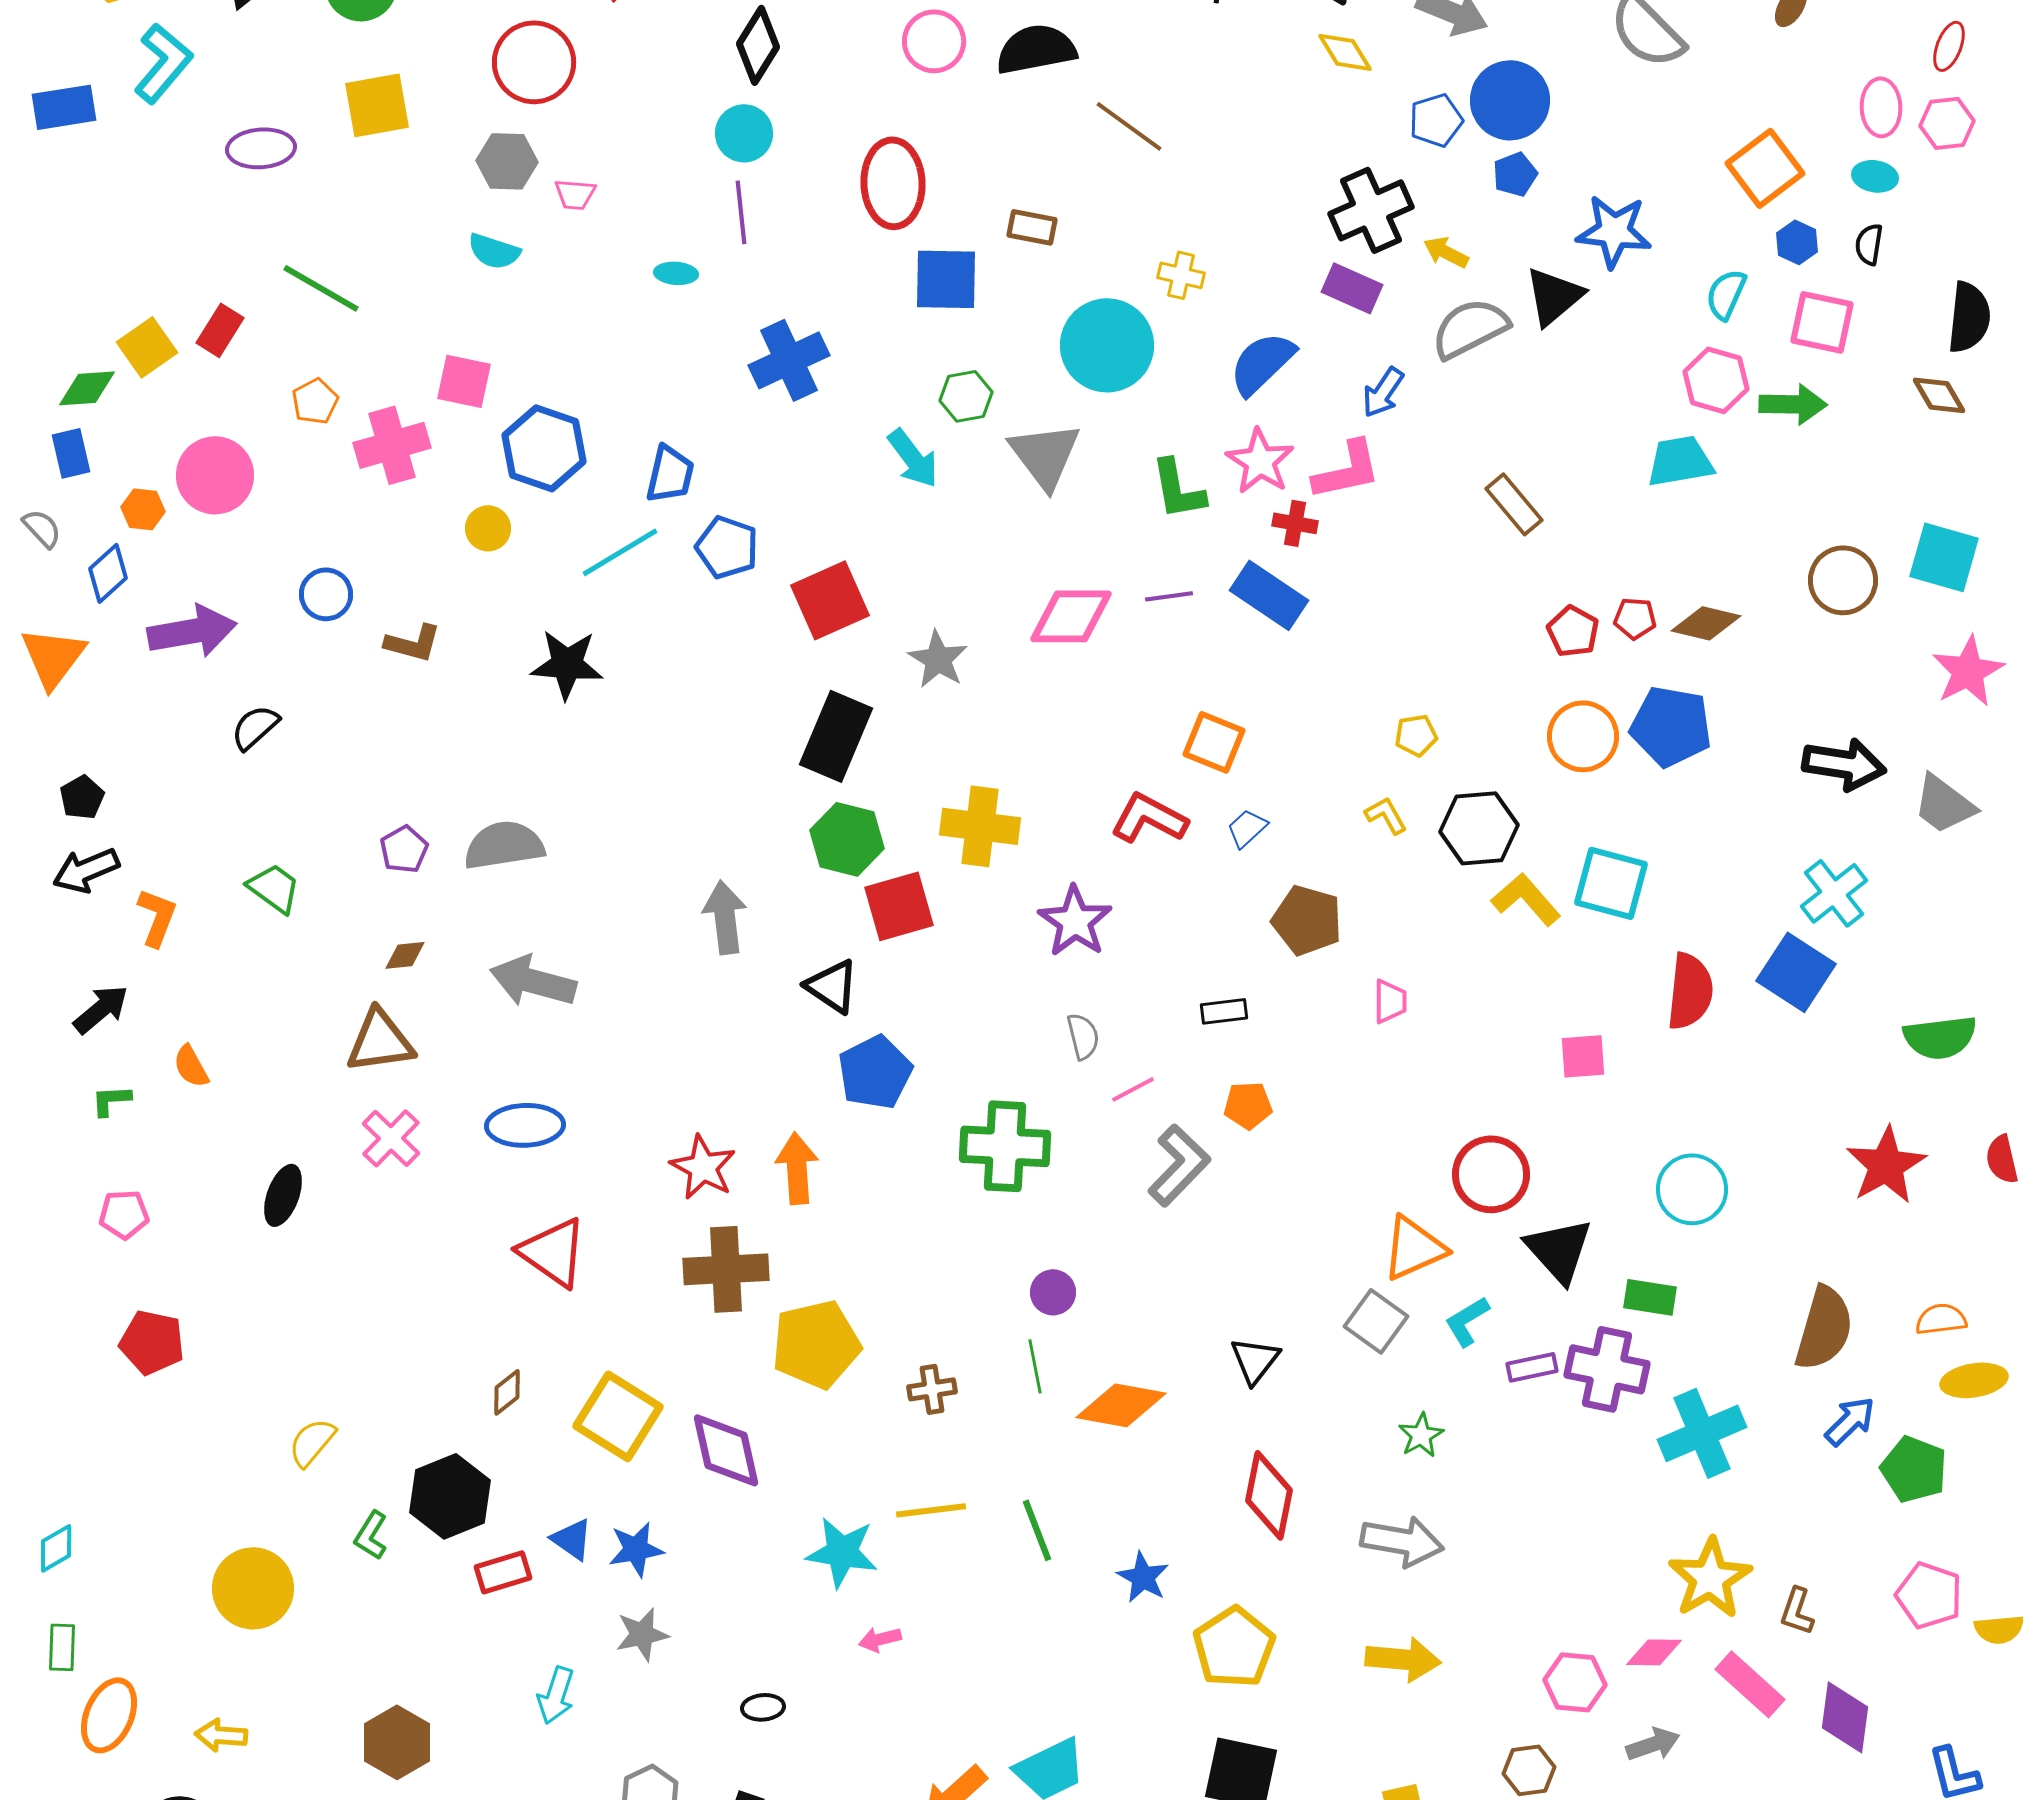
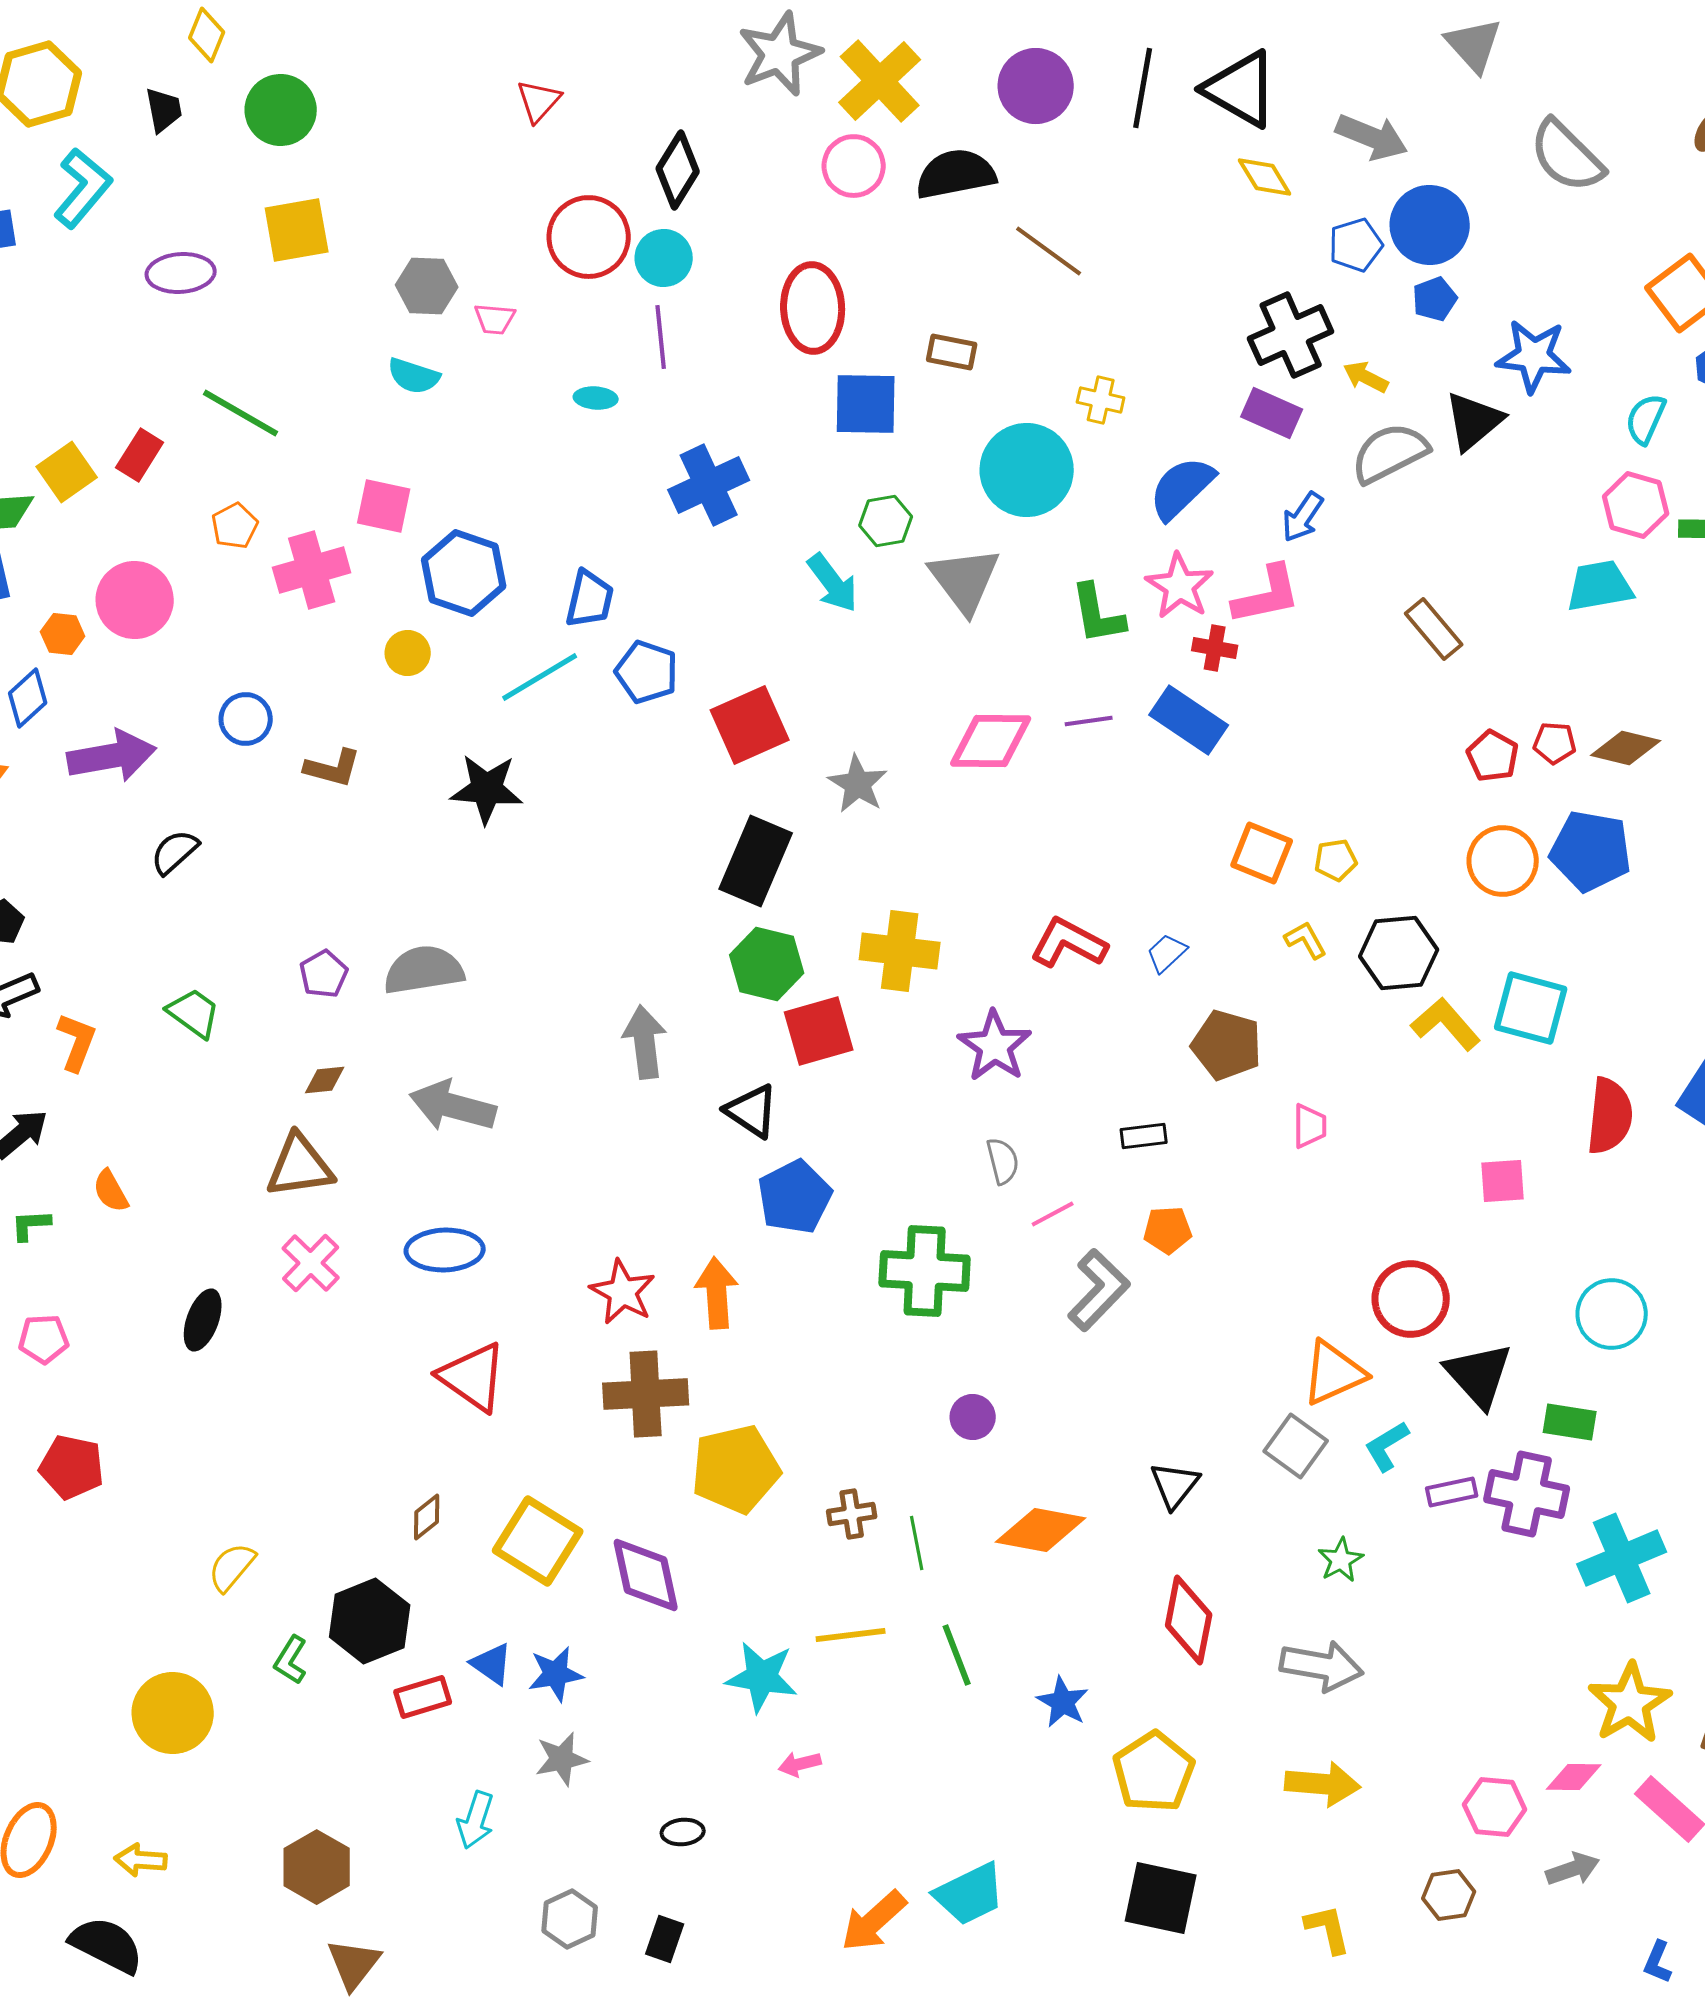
red circle: (534, 62) -> (589, 237), moved
orange square: (1214, 742) -> (1262, 853), moved
green line: (1035, 1366) -> (917, 1543), moved

